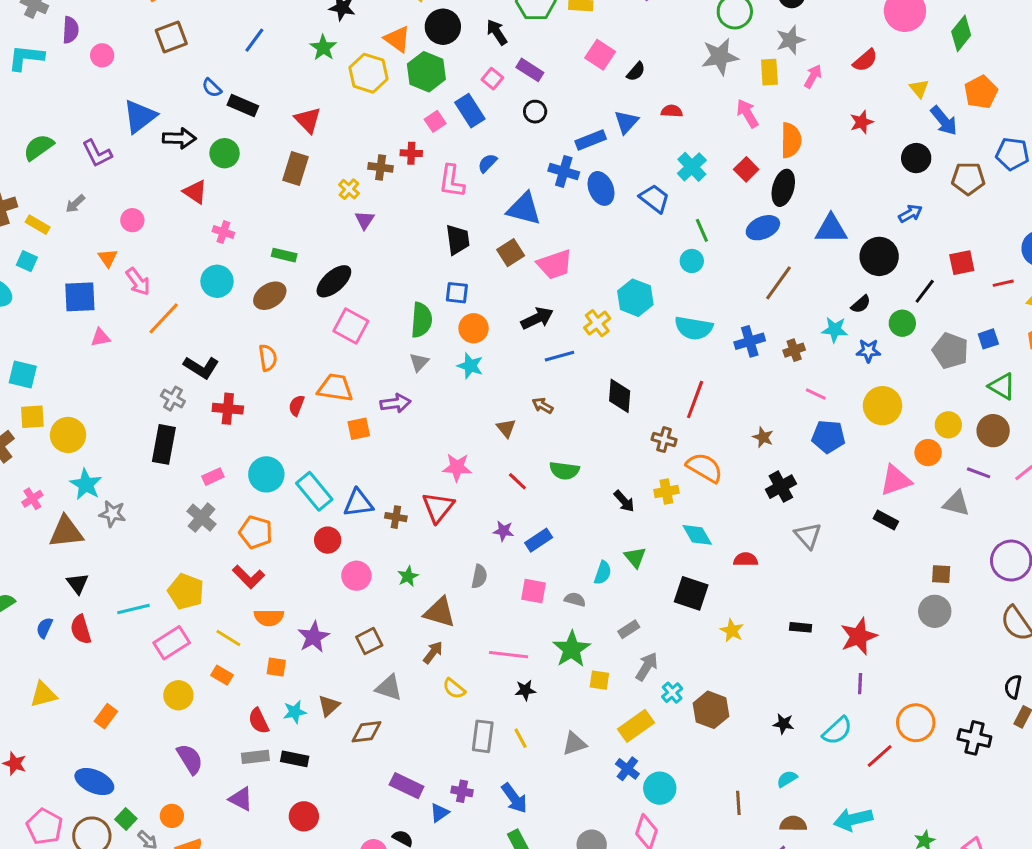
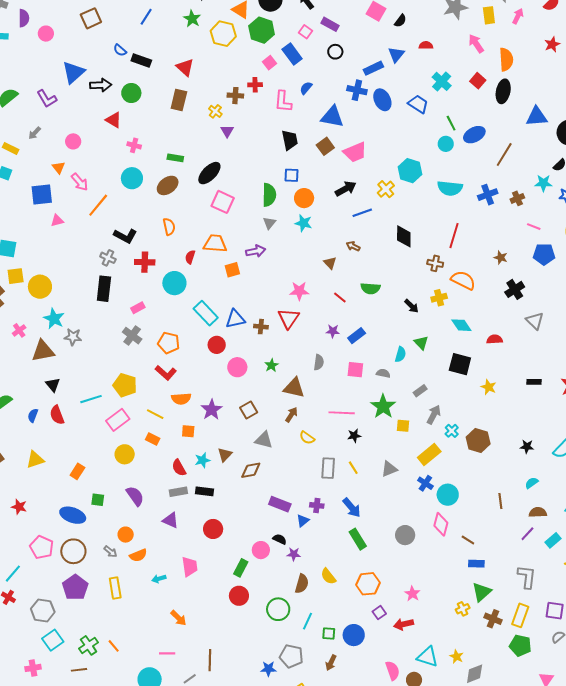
blue ellipse: (763, 228) -> (474, 135), moved
cyan circle: (266, 474) -> (174, 283), moved
green square: (126, 819) -> (98, 500), moved, turned -32

